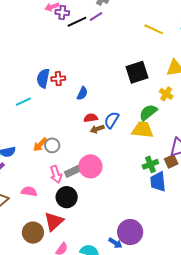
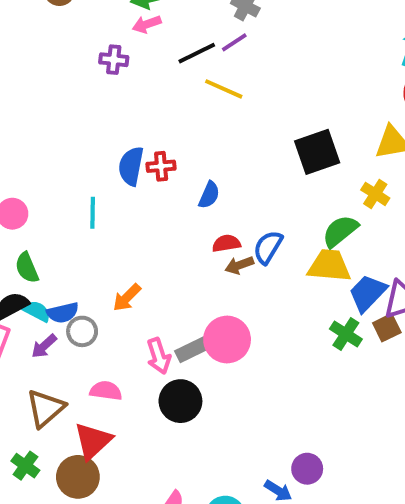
purple cross: (62, 12) -> (114, 60), moved
yellow line: (154, 29) -> (224, 89), moved
cyan line: (23, 102) -> (93, 213), turned -63
gray circle: (52, 145) -> (82, 331), moved
green cross: (150, 164) -> (346, 334), turned -35
blue trapezoid: (158, 182) -> (368, 293), moved, turned 50
red triangle: (54, 222) -> (93, 441), moved
purple circle: (130, 232) -> (307, 469), size x0.6
brown circle: (33, 233) -> (78, 477), moved

